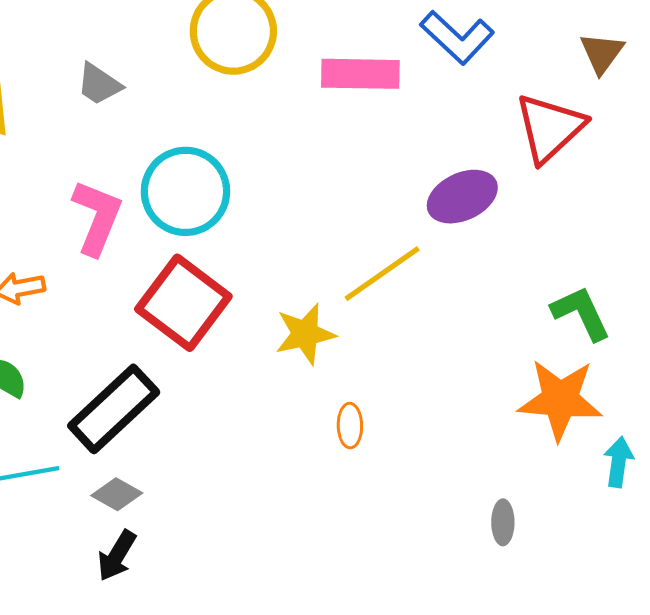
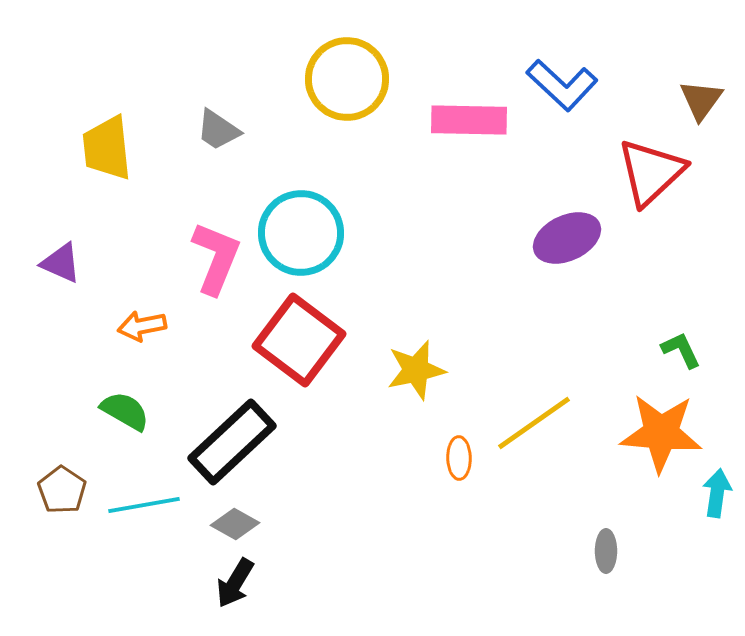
yellow line: (382, 274) -> (534, 423), moved
green L-shape: (581, 313) -> (681, 350), size x0.7

